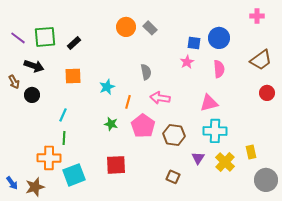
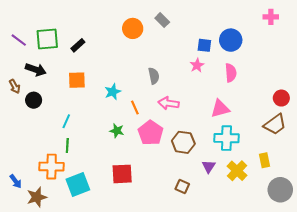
gray rectangle: (150, 28) -> (162, 20), moved
brown trapezoid: (261, 60) -> (275, 124), moved
orange line: (128, 102) -> (135, 108), turned -40
blue arrow: (12, 183) -> (16, 181), moved

